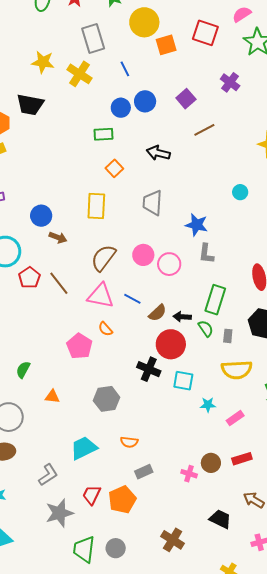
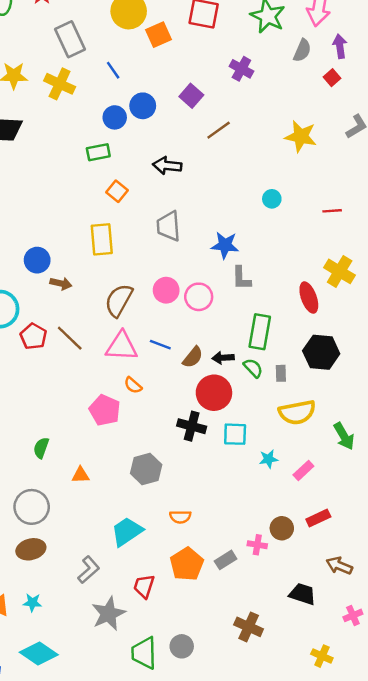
gray rectangle: (144, 472) -> (226, 560), moved
orange pentagon: (122, 500) -> (187, 564), moved

